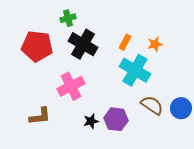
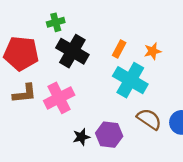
brown L-shape: (40, 116) -> (25, 93), moved

